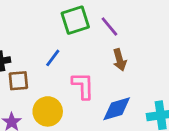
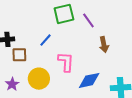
brown arrow: (120, 60) -> (104, 45), moved

